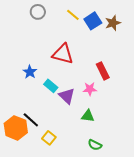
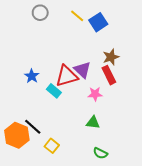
brown star: (113, 23) -> (111, 57), moved
red triangle: (63, 54) -> (67, 76), moved, turned -30
purple triangle: (67, 96) -> (82, 70), moved

